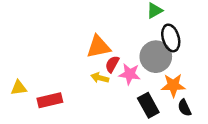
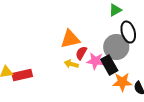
orange star: (173, 85) -> (122, 82), moved
red rectangle: (50, 100) -> (22, 75), moved
black rectangle: (148, 105) -> (109, 65), moved

